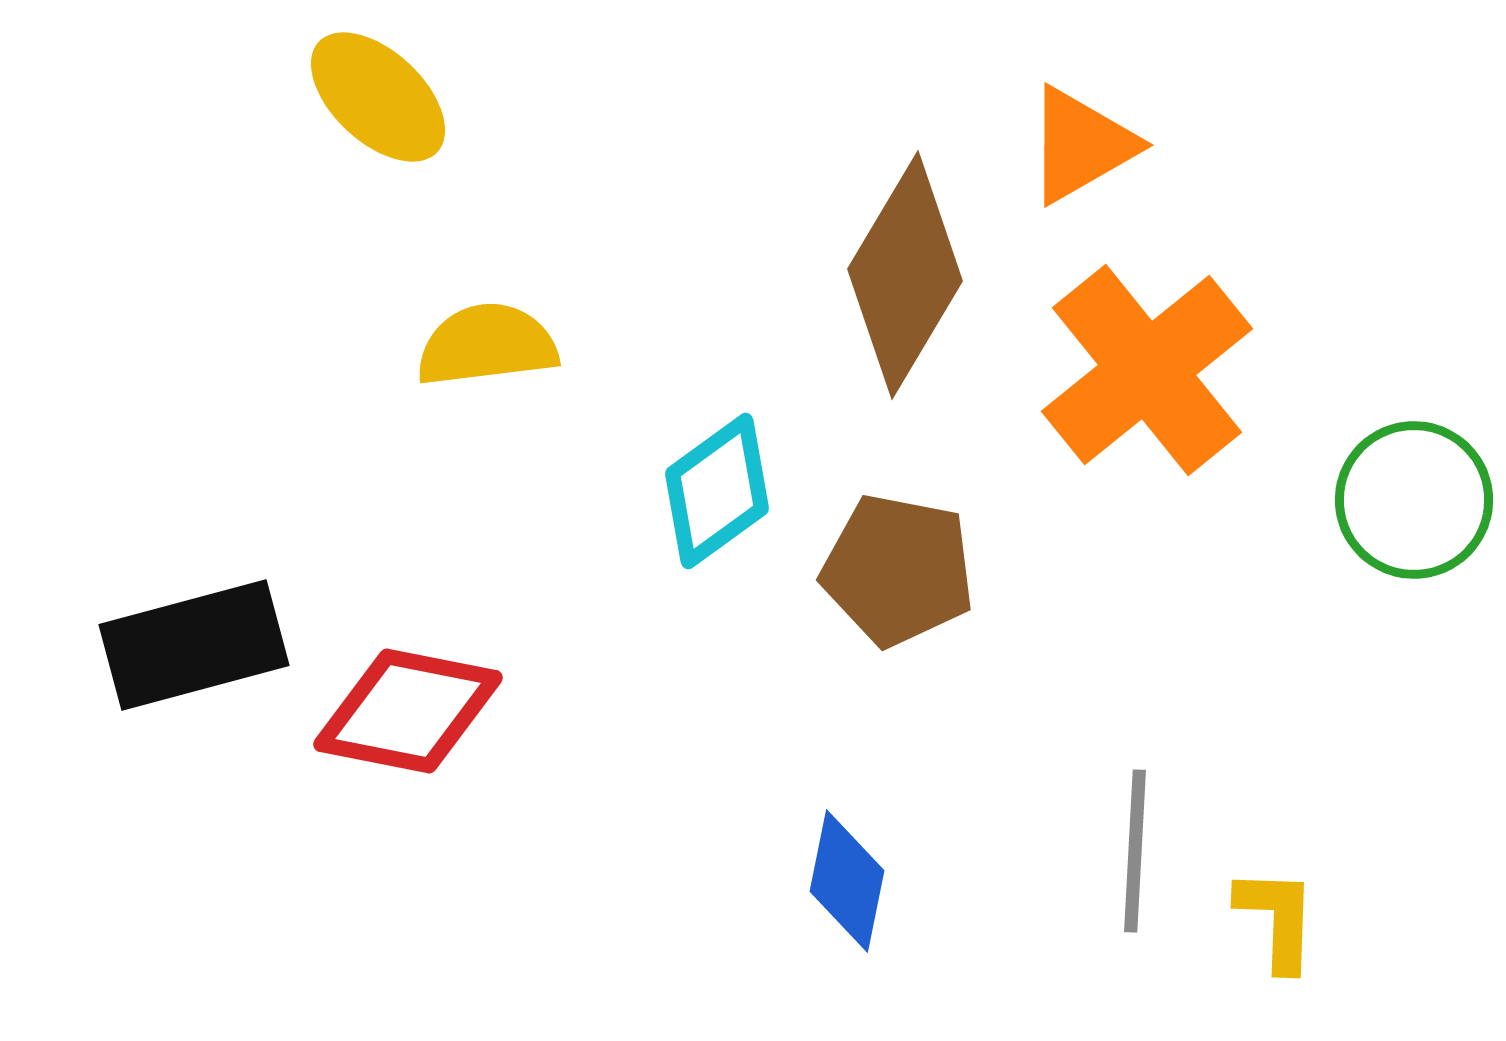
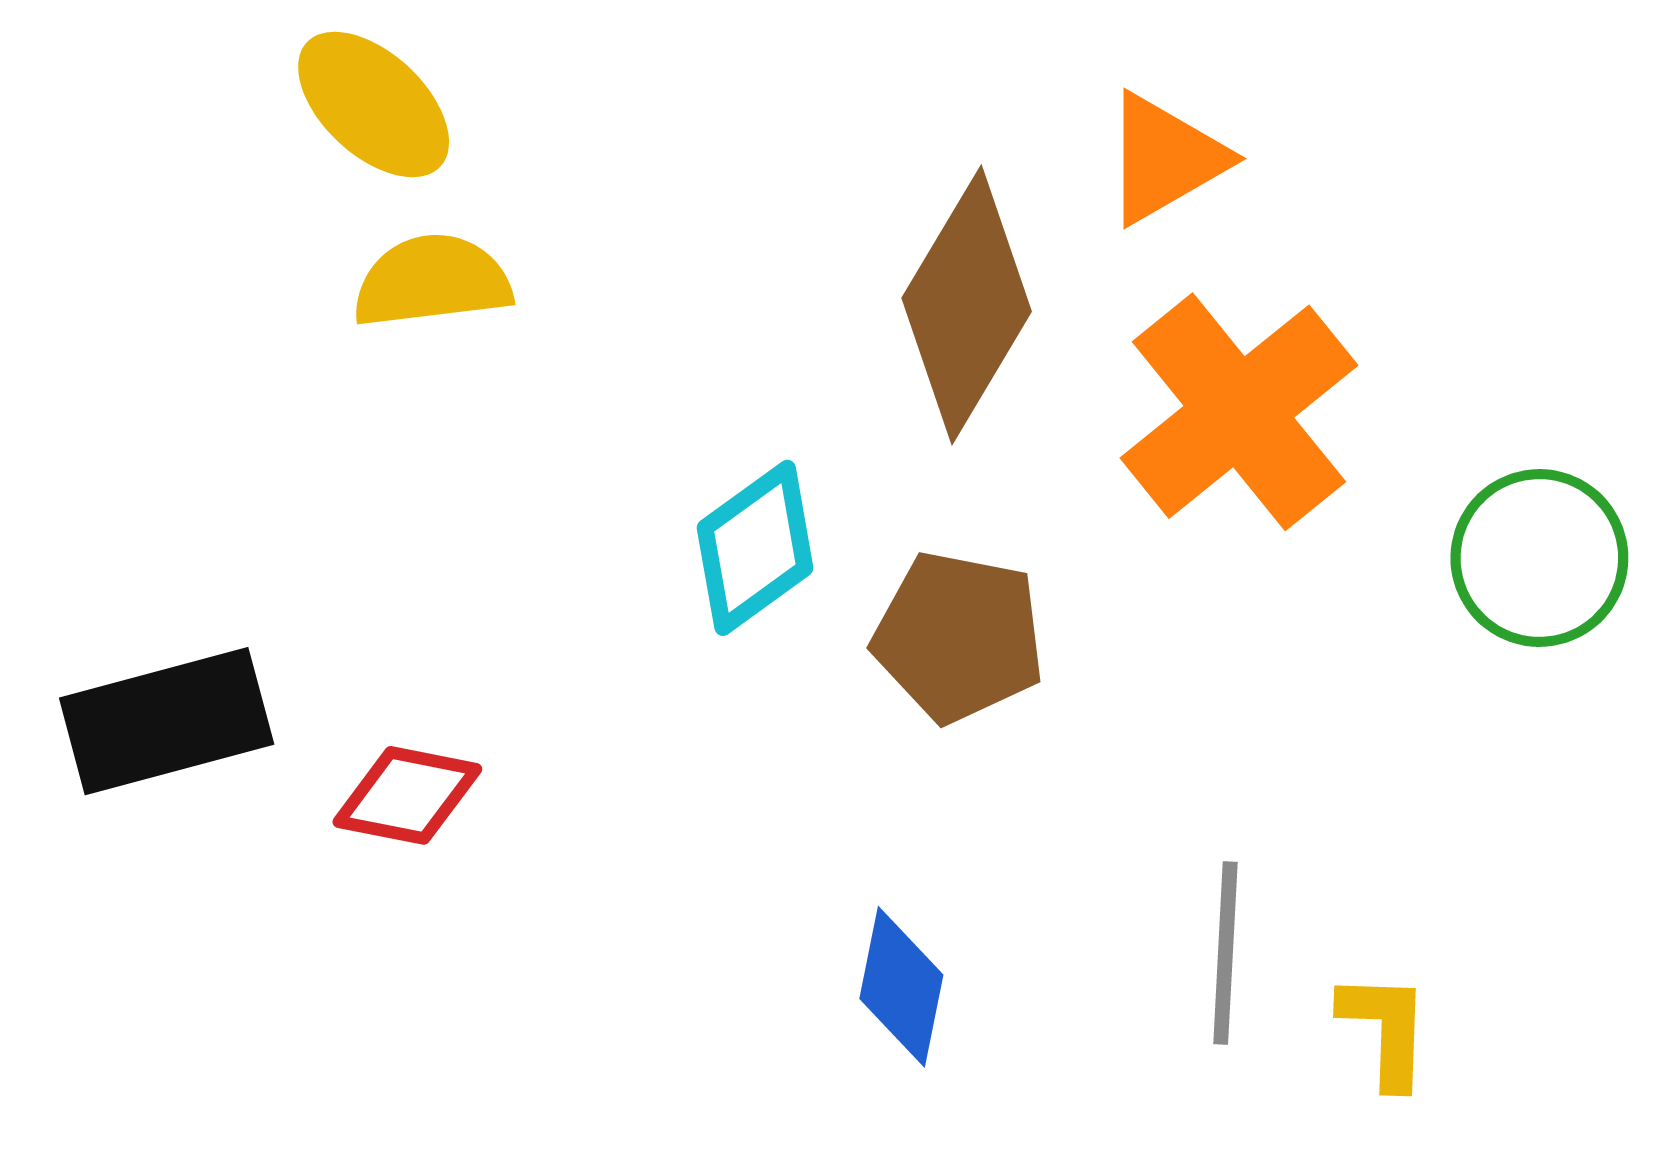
yellow semicircle: (487, 345) -> (432, 281), moved
red diamond: (408, 711) -> (407, 795), size x0.7

